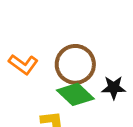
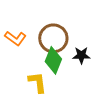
green diamond: (75, 94) -> (53, 60), turned 68

